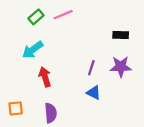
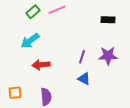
black rectangle: (121, 35) -> (108, 20), moved
red arrow: (45, 77) -> (41, 65), turned -78

